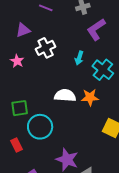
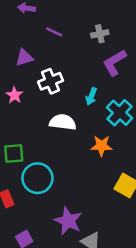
white semicircle: (65, 95) -> (63, 122), moved

